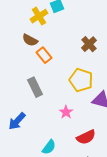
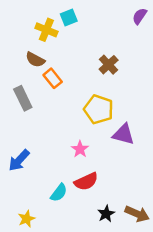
yellow cross: (39, 16) -> (46, 30), turned -36
gray rectangle: (35, 87) -> (23, 98), moved
red semicircle: (86, 137) -> (86, 181), moved

